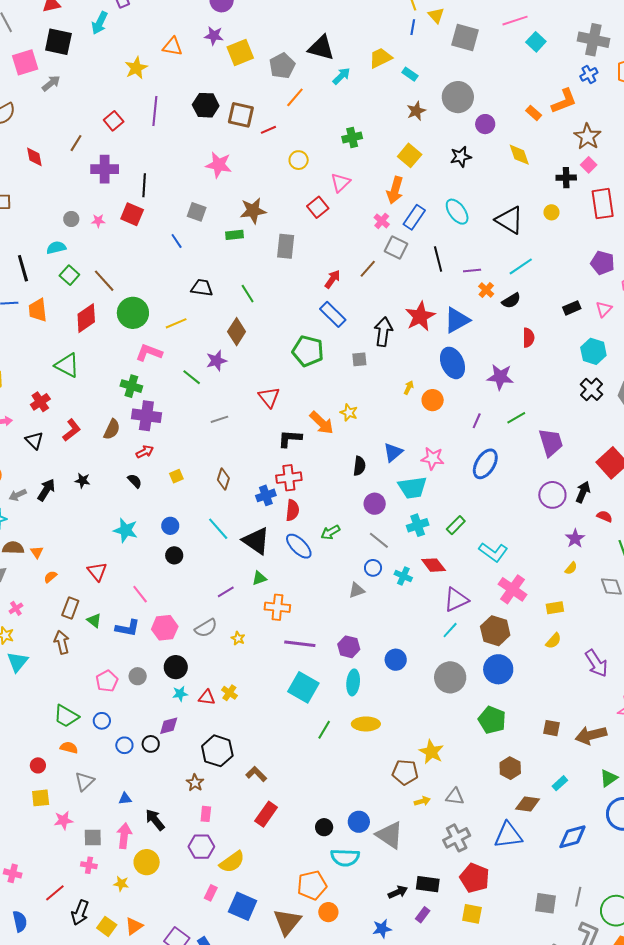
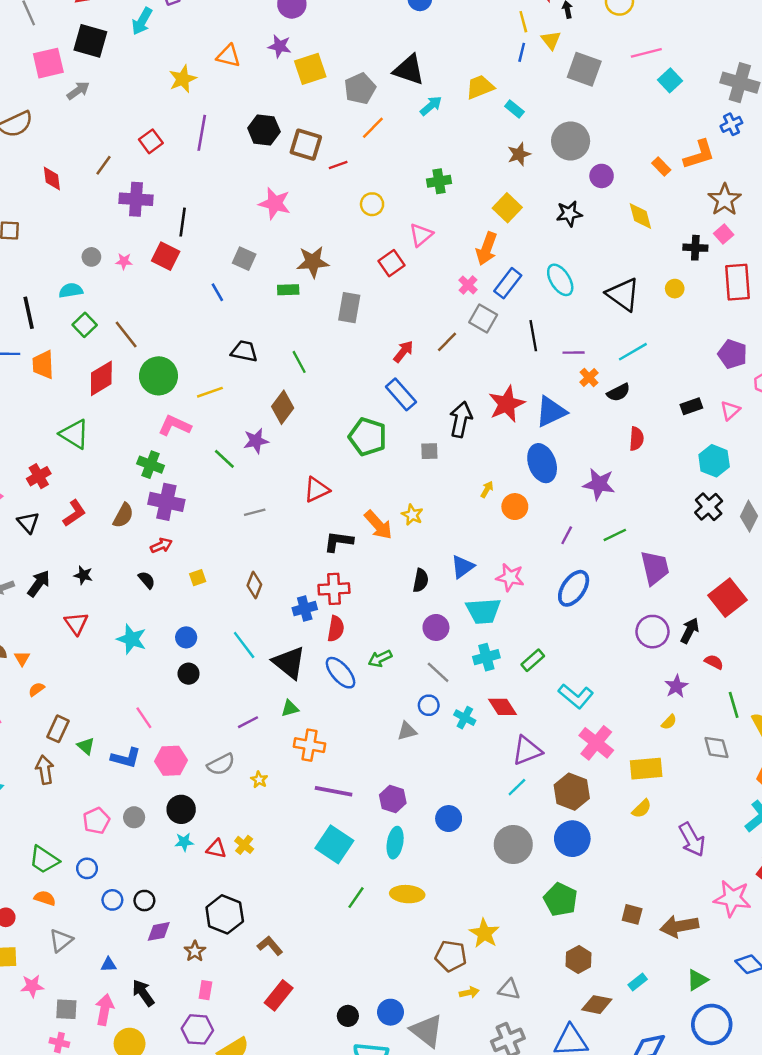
red triangle: (269, 397) -> (317, 490), turned 40
red triangle: (97, 572) -> (76, 623), moved
yellow rectangle: (555, 608) -> (646, 769), size x1.5
purple diamond: (169, 726) -> (159, 931), moved

